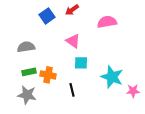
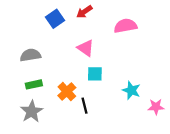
orange cross: (48, 75) -> (67, 92), moved, turned 35
cyan star: (112, 77) -> (131, 90), size x0.7
gray star: (27, 95) -> (32, 111), turned 30

